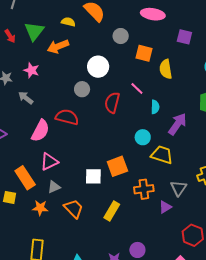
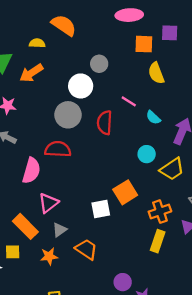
gray circle: (121, 36) -> (99, 64), moved
orange square: (144, 53) -> (144, 44), moved
gray circle: (82, 89) -> (68, 115), size x1.5
cyan semicircle: (155, 107) -> (153, 118), turned 144
yellow trapezoid: (162, 155) -> (172, 169), turned 140
yellow rectangle: (112, 211) -> (158, 241), moved
purple circle: (137, 250) -> (123, 282), moved

